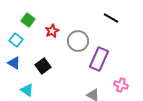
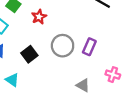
gray circle: (78, 41) -> (63, 46), moved
purple rectangle: (99, 59) -> (89, 47), size x0.7

